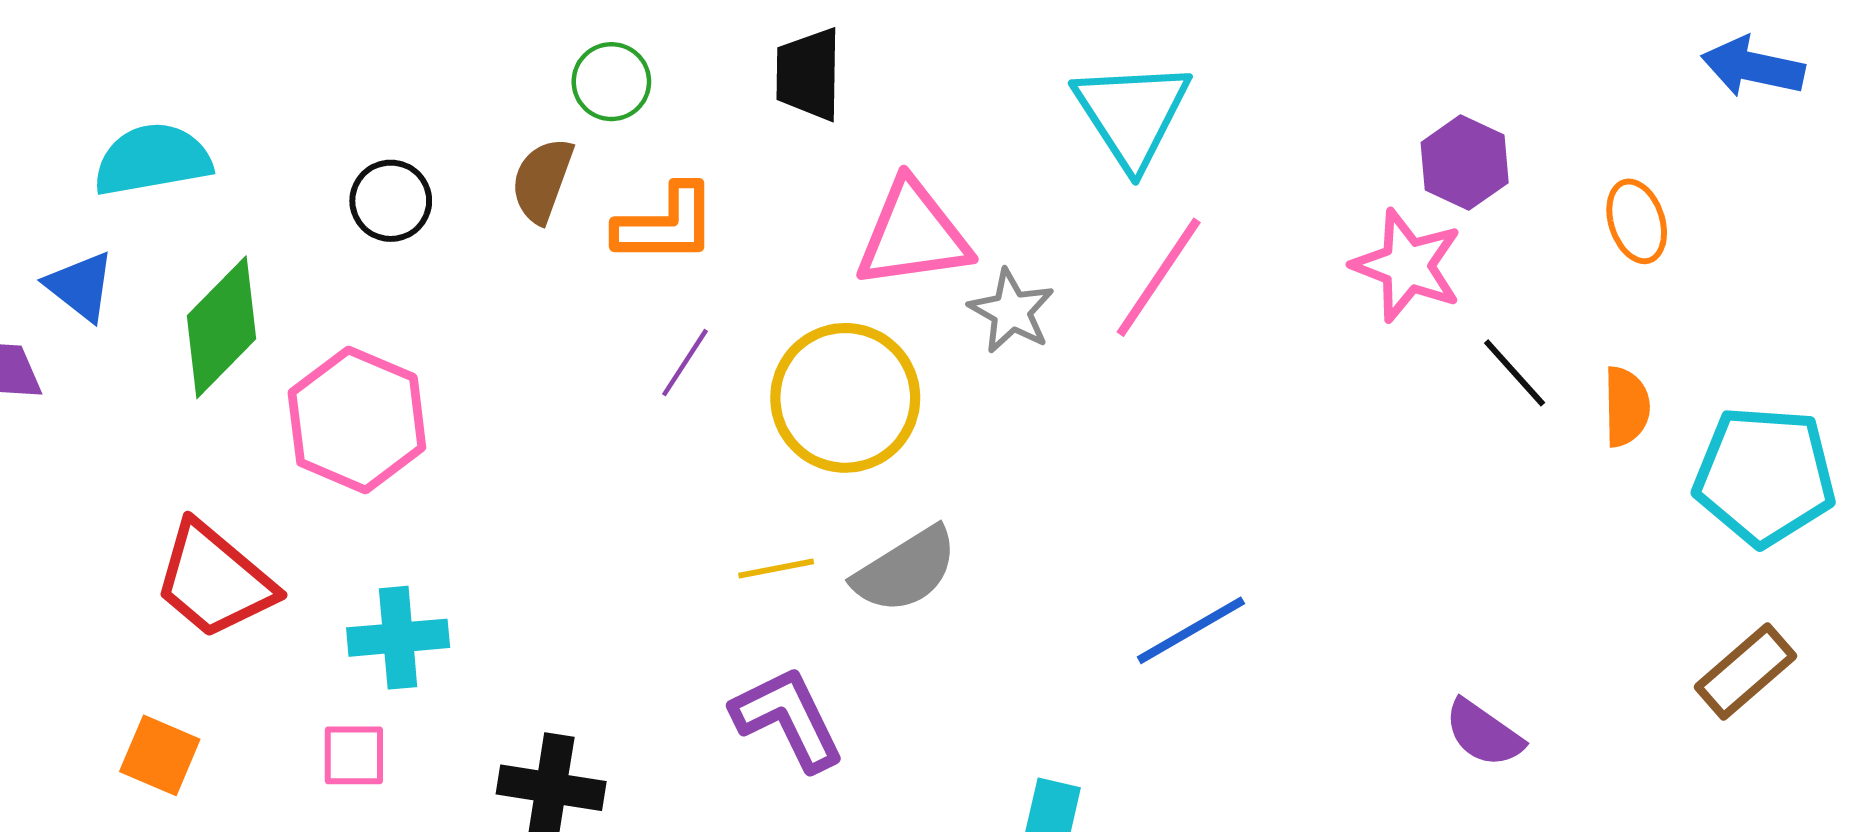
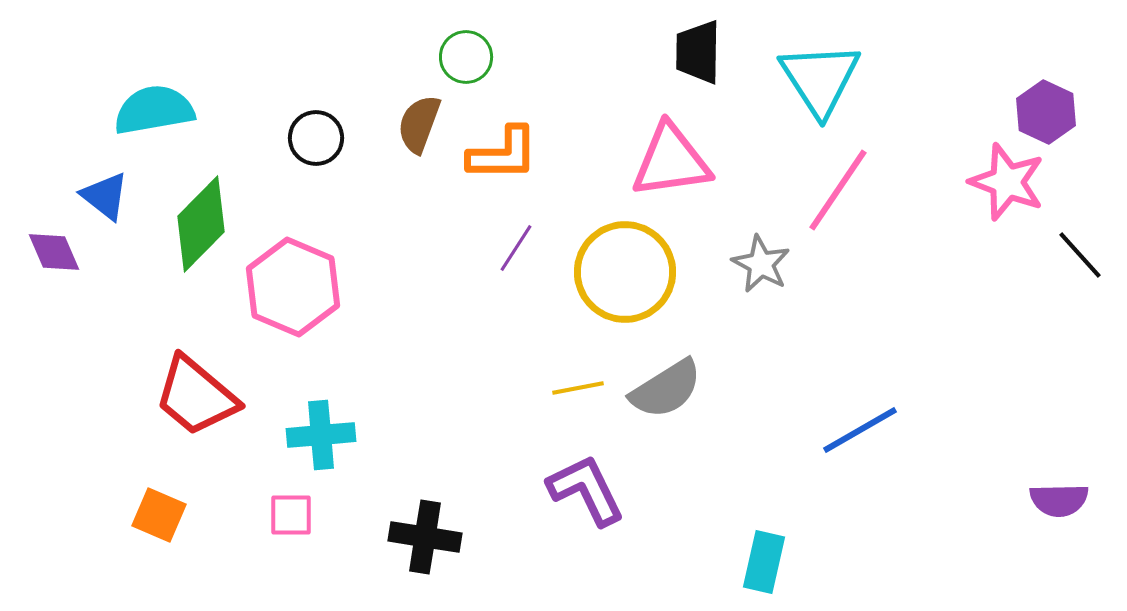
black trapezoid: (808, 74) -> (698, 52), moved
gray star: (1011, 311) -> (761, 264), moved
purple semicircle: (1484, 733) -> (1059, 500), turned -36

